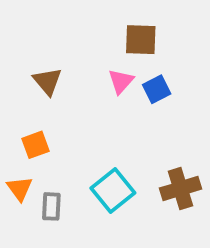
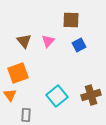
pink triangle: (121, 81) -> (48, 41), moved
orange square: (36, 145) -> (18, 73), size x1.5
gray rectangle: (51, 206) -> (26, 115), moved

